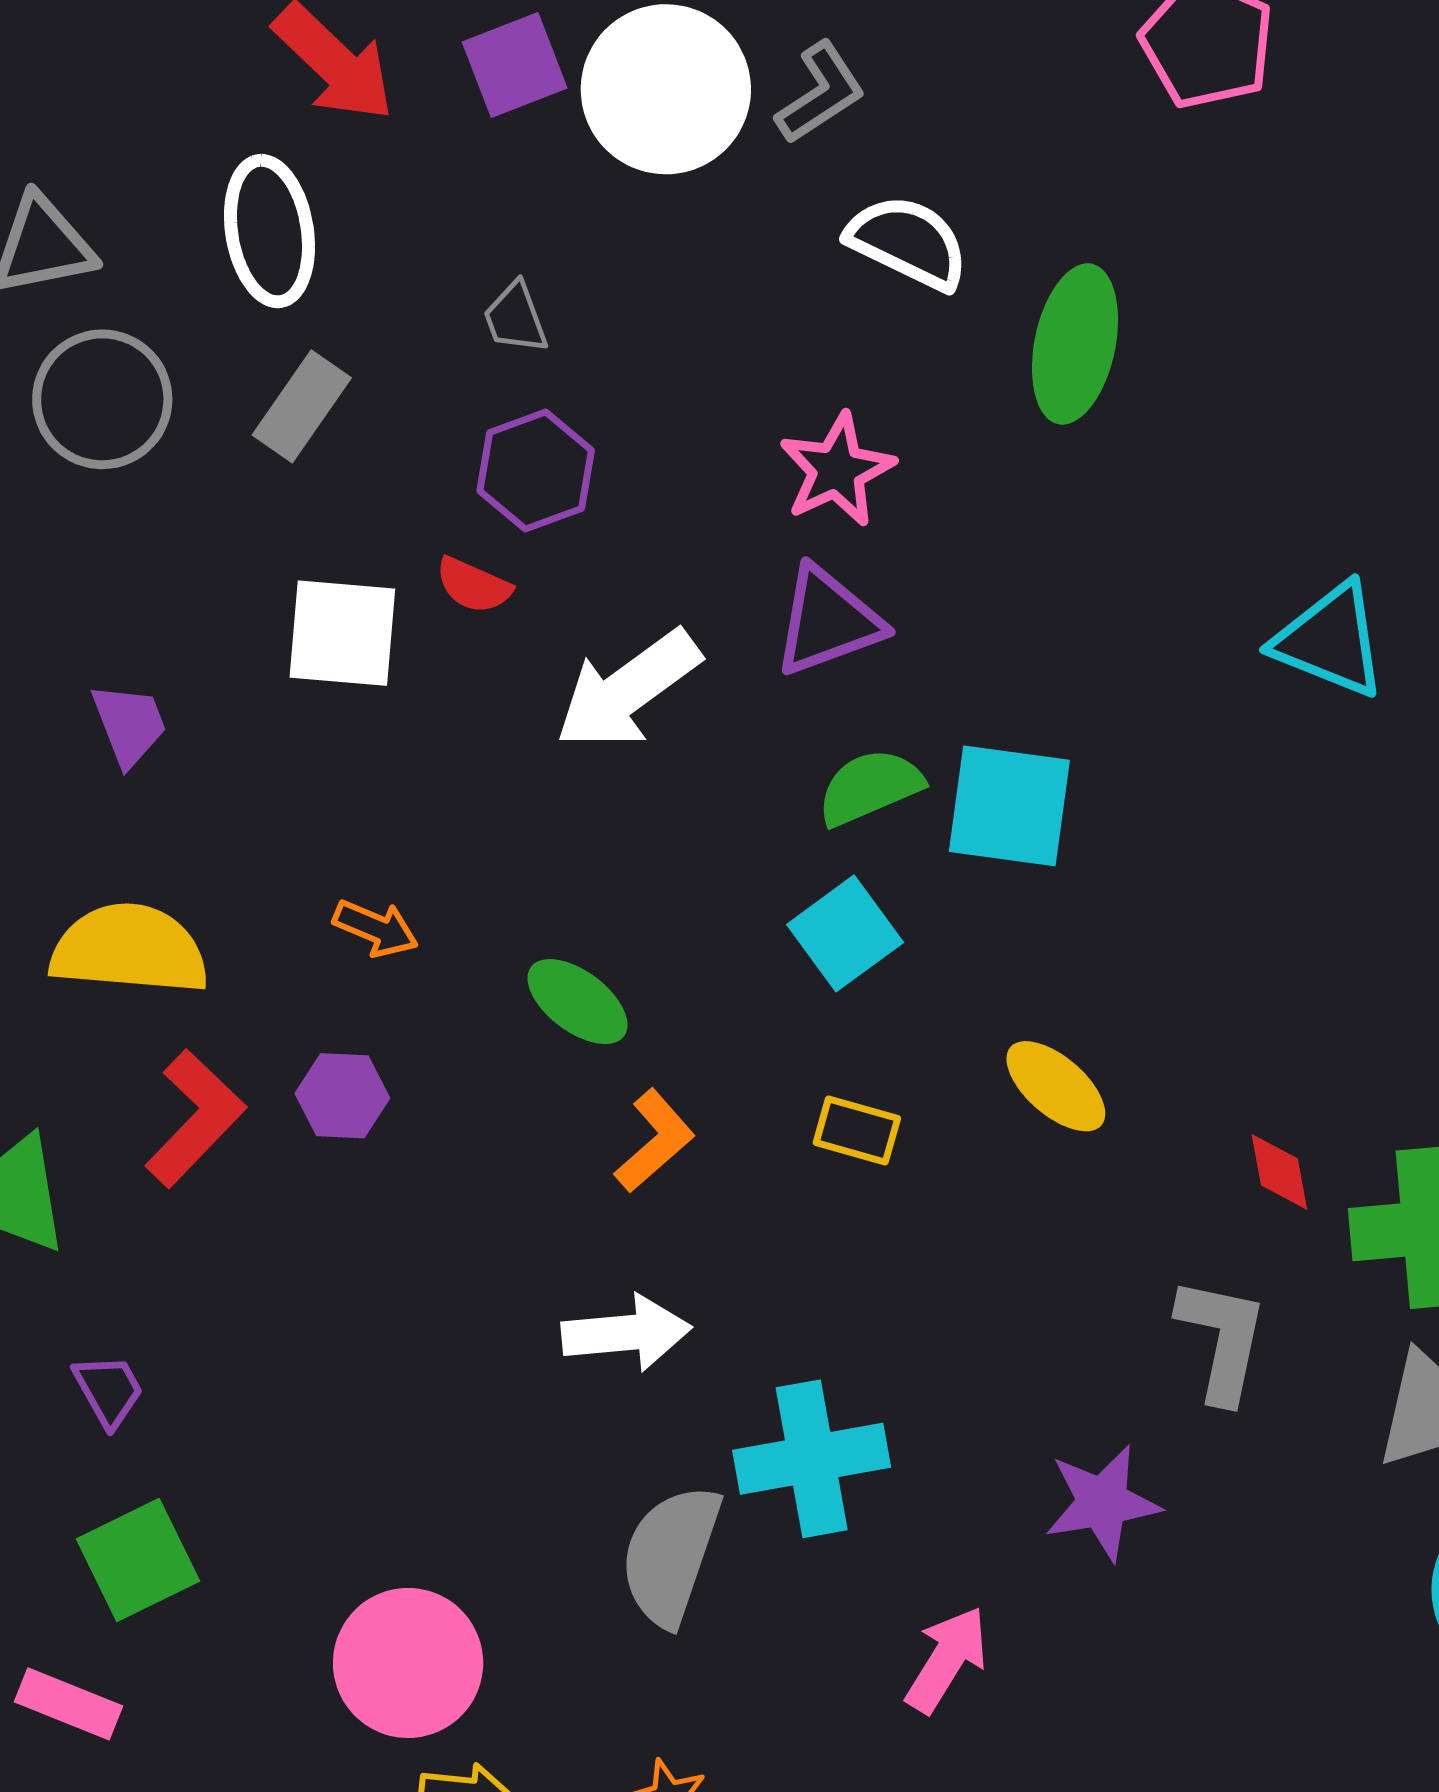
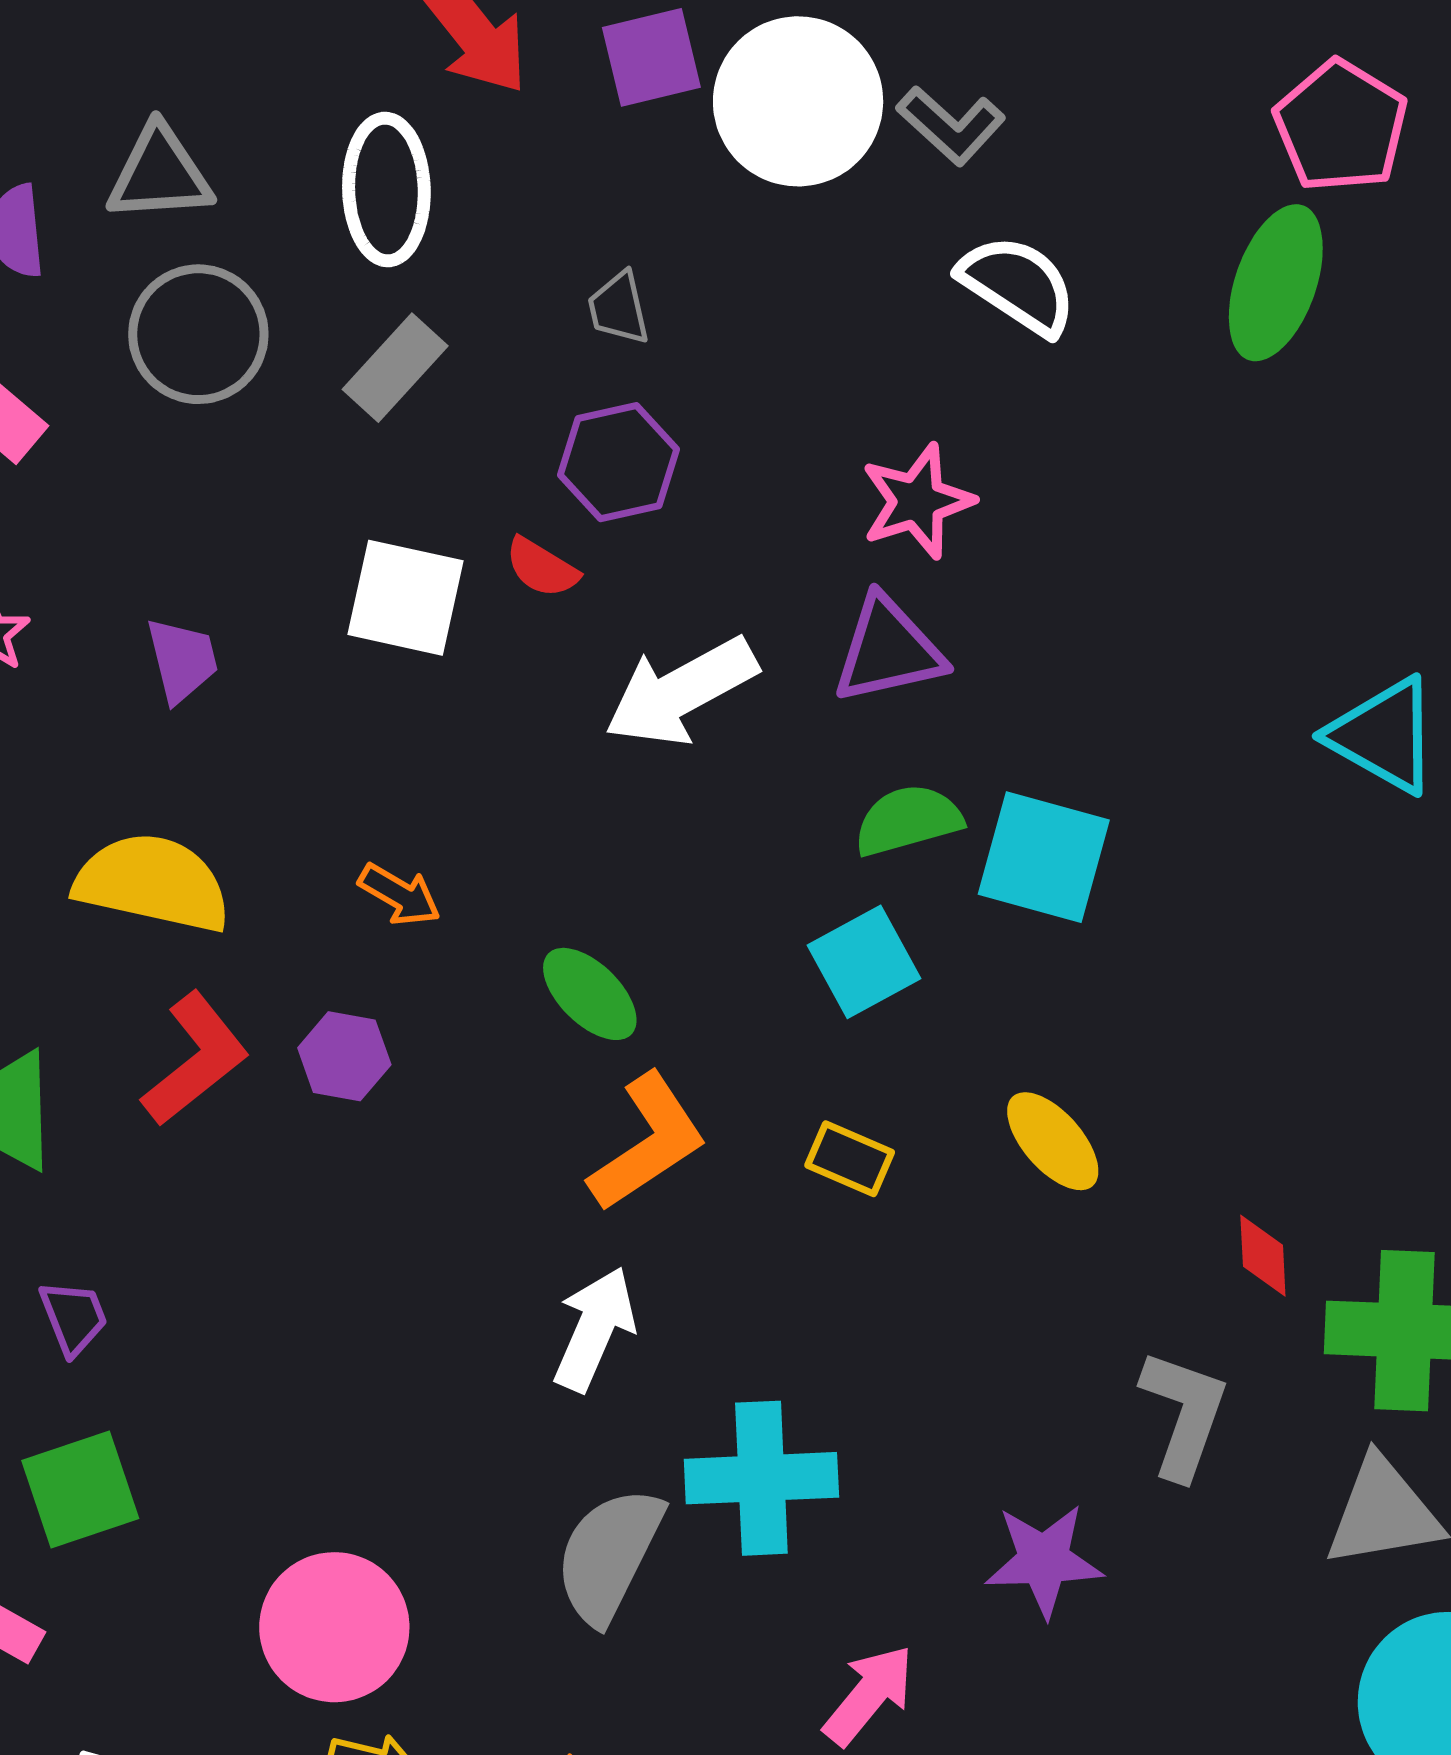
gray L-shape: (821, 93) -> (951, 125), turned 68
green ellipse: (1075, 344) -> (1276, 283), moved
orange L-shape: (655, 1141) -> (648, 1142), size x1.4
white arrow: (626, 1333) -> (594, 1329), turned -69

